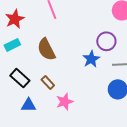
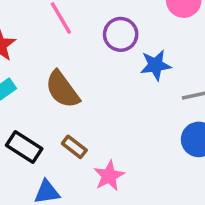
purple circle: (106, 41) -> (121, 34), moved
blue star: (91, 59) -> (156, 65), moved, turned 30

